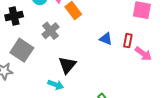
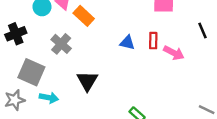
cyan arrow: (56, 85) -> (49, 98), moved

